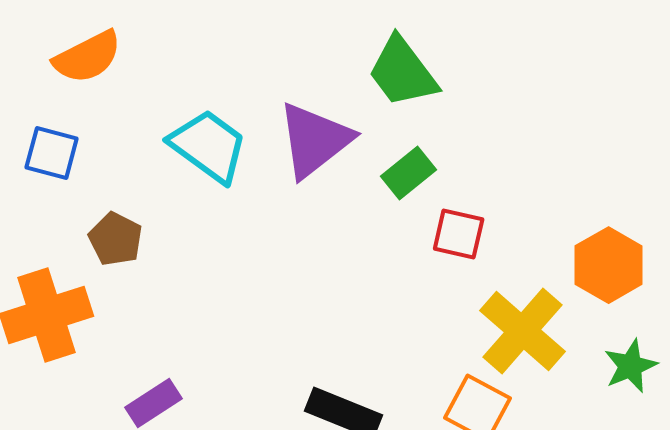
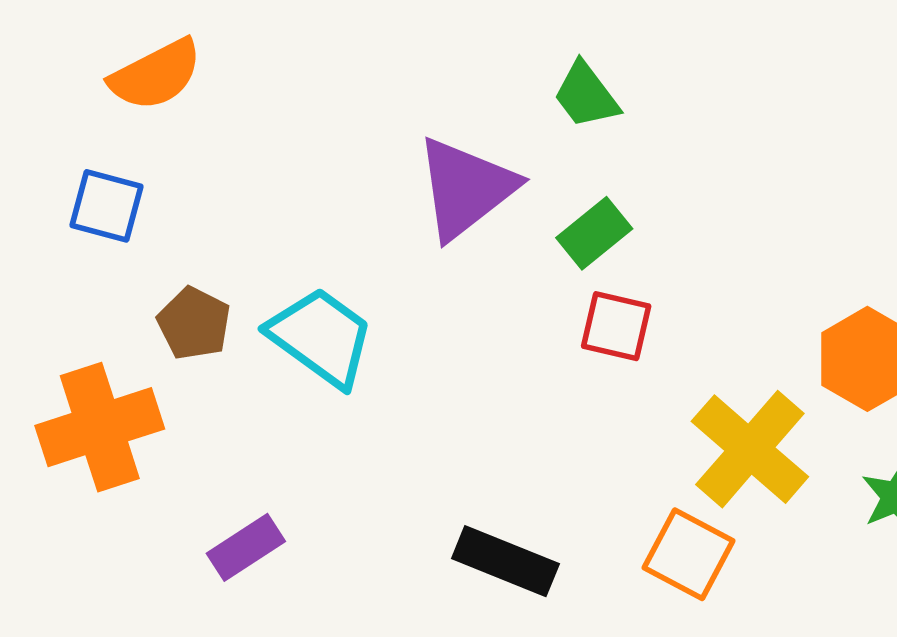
green trapezoid: (403, 72) -> (586, 95), size x0.7
cyan trapezoid: (209, 146) -> (321, 337), moved
red square: (459, 234) -> (616, 326), moved

